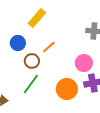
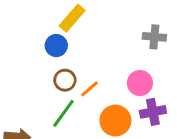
blue circle: (18, 43) -> (56, 46), moved
orange line: (49, 47) -> (89, 89), moved

